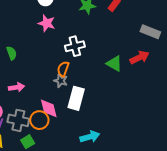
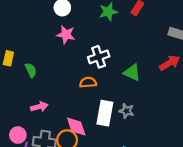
green triangle: (114, 64) -> (132, 72), moved
orange semicircle: (63, 69) -> (88, 82), turned 70
gray star: (61, 81) -> (126, 111), moved

